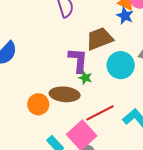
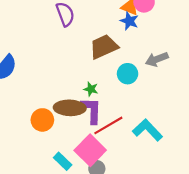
purple L-shape: (78, 60) -> (92, 110), moved
cyan circle: (121, 65) -> (128, 74), size x0.7

